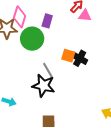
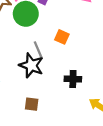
black cross: (80, 58) -> (73, 79), moved, turned -35

